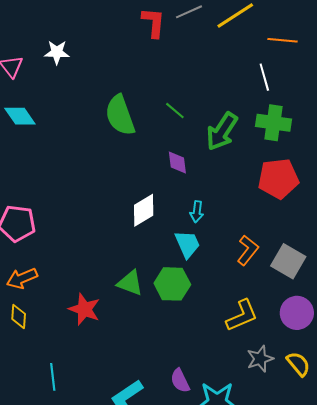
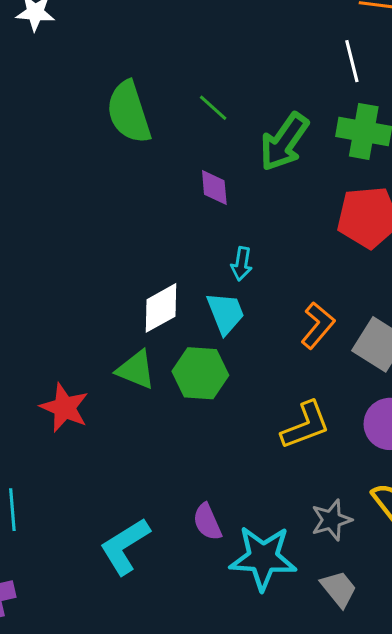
white diamond: (144, 210) -> (161, 308), moved
gray star: (260, 359) -> (331, 520), moved

